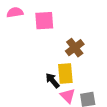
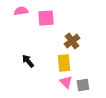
black arrow: (53, 81) -> (28, 61), moved

